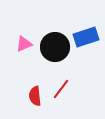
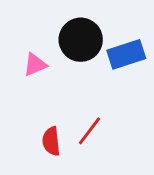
black circle: (55, 47) -> (81, 40), moved

